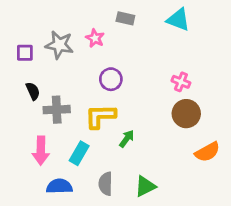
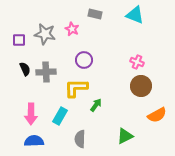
gray cross: (57, 110) -> (46, 72), moved
blue semicircle: (59, 186) -> (34, 141), moved
green triangle: (145, 186) -> (125, 136), moved

